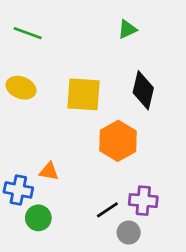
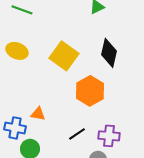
yellow square: (83, 94) -> (64, 56), turned 32
black line: (107, 210) -> (77, 134), moved

